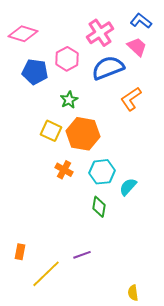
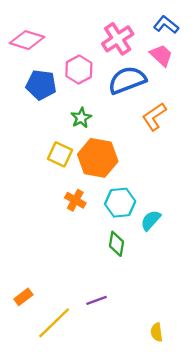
orange rectangle: (20, 252) -> (23, 297), turned 42
yellow semicircle: (133, 293) -> (157, 332), moved

